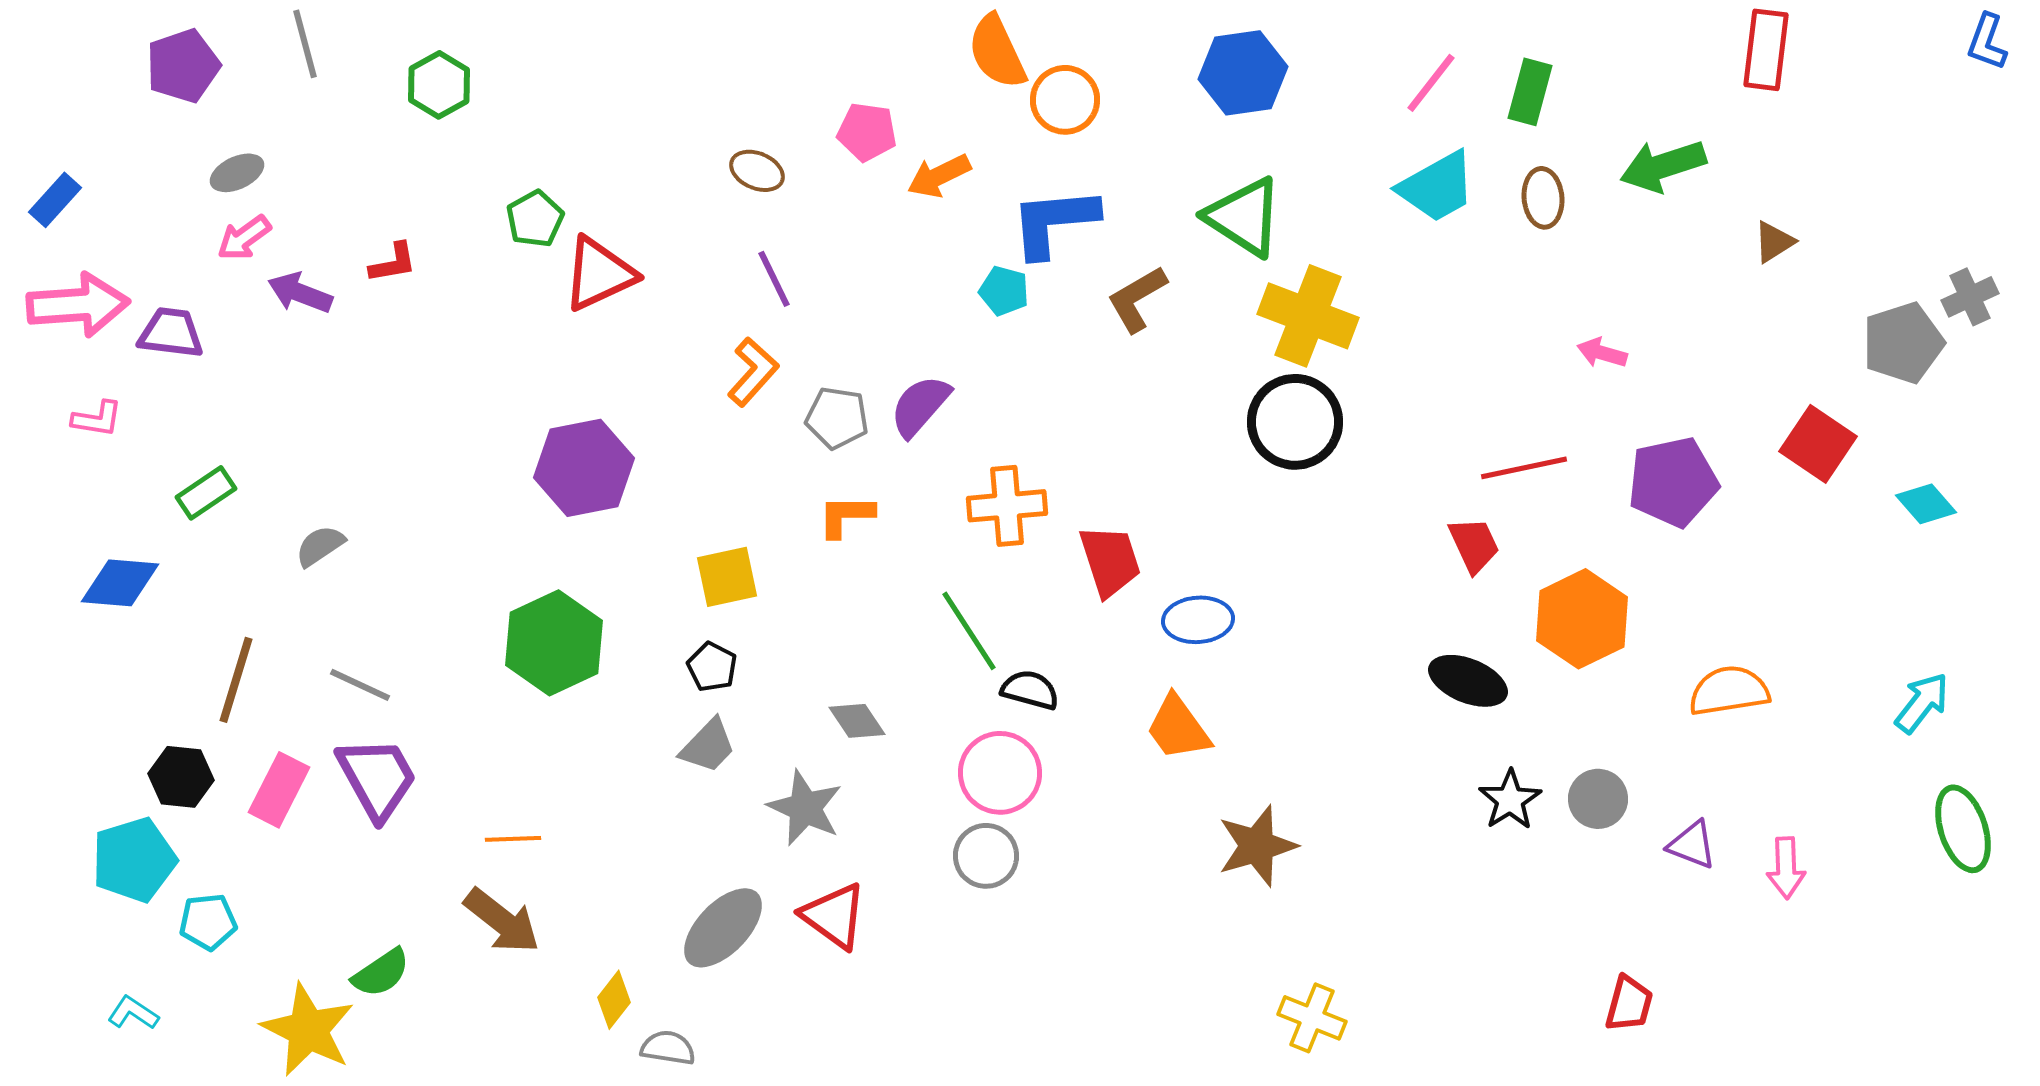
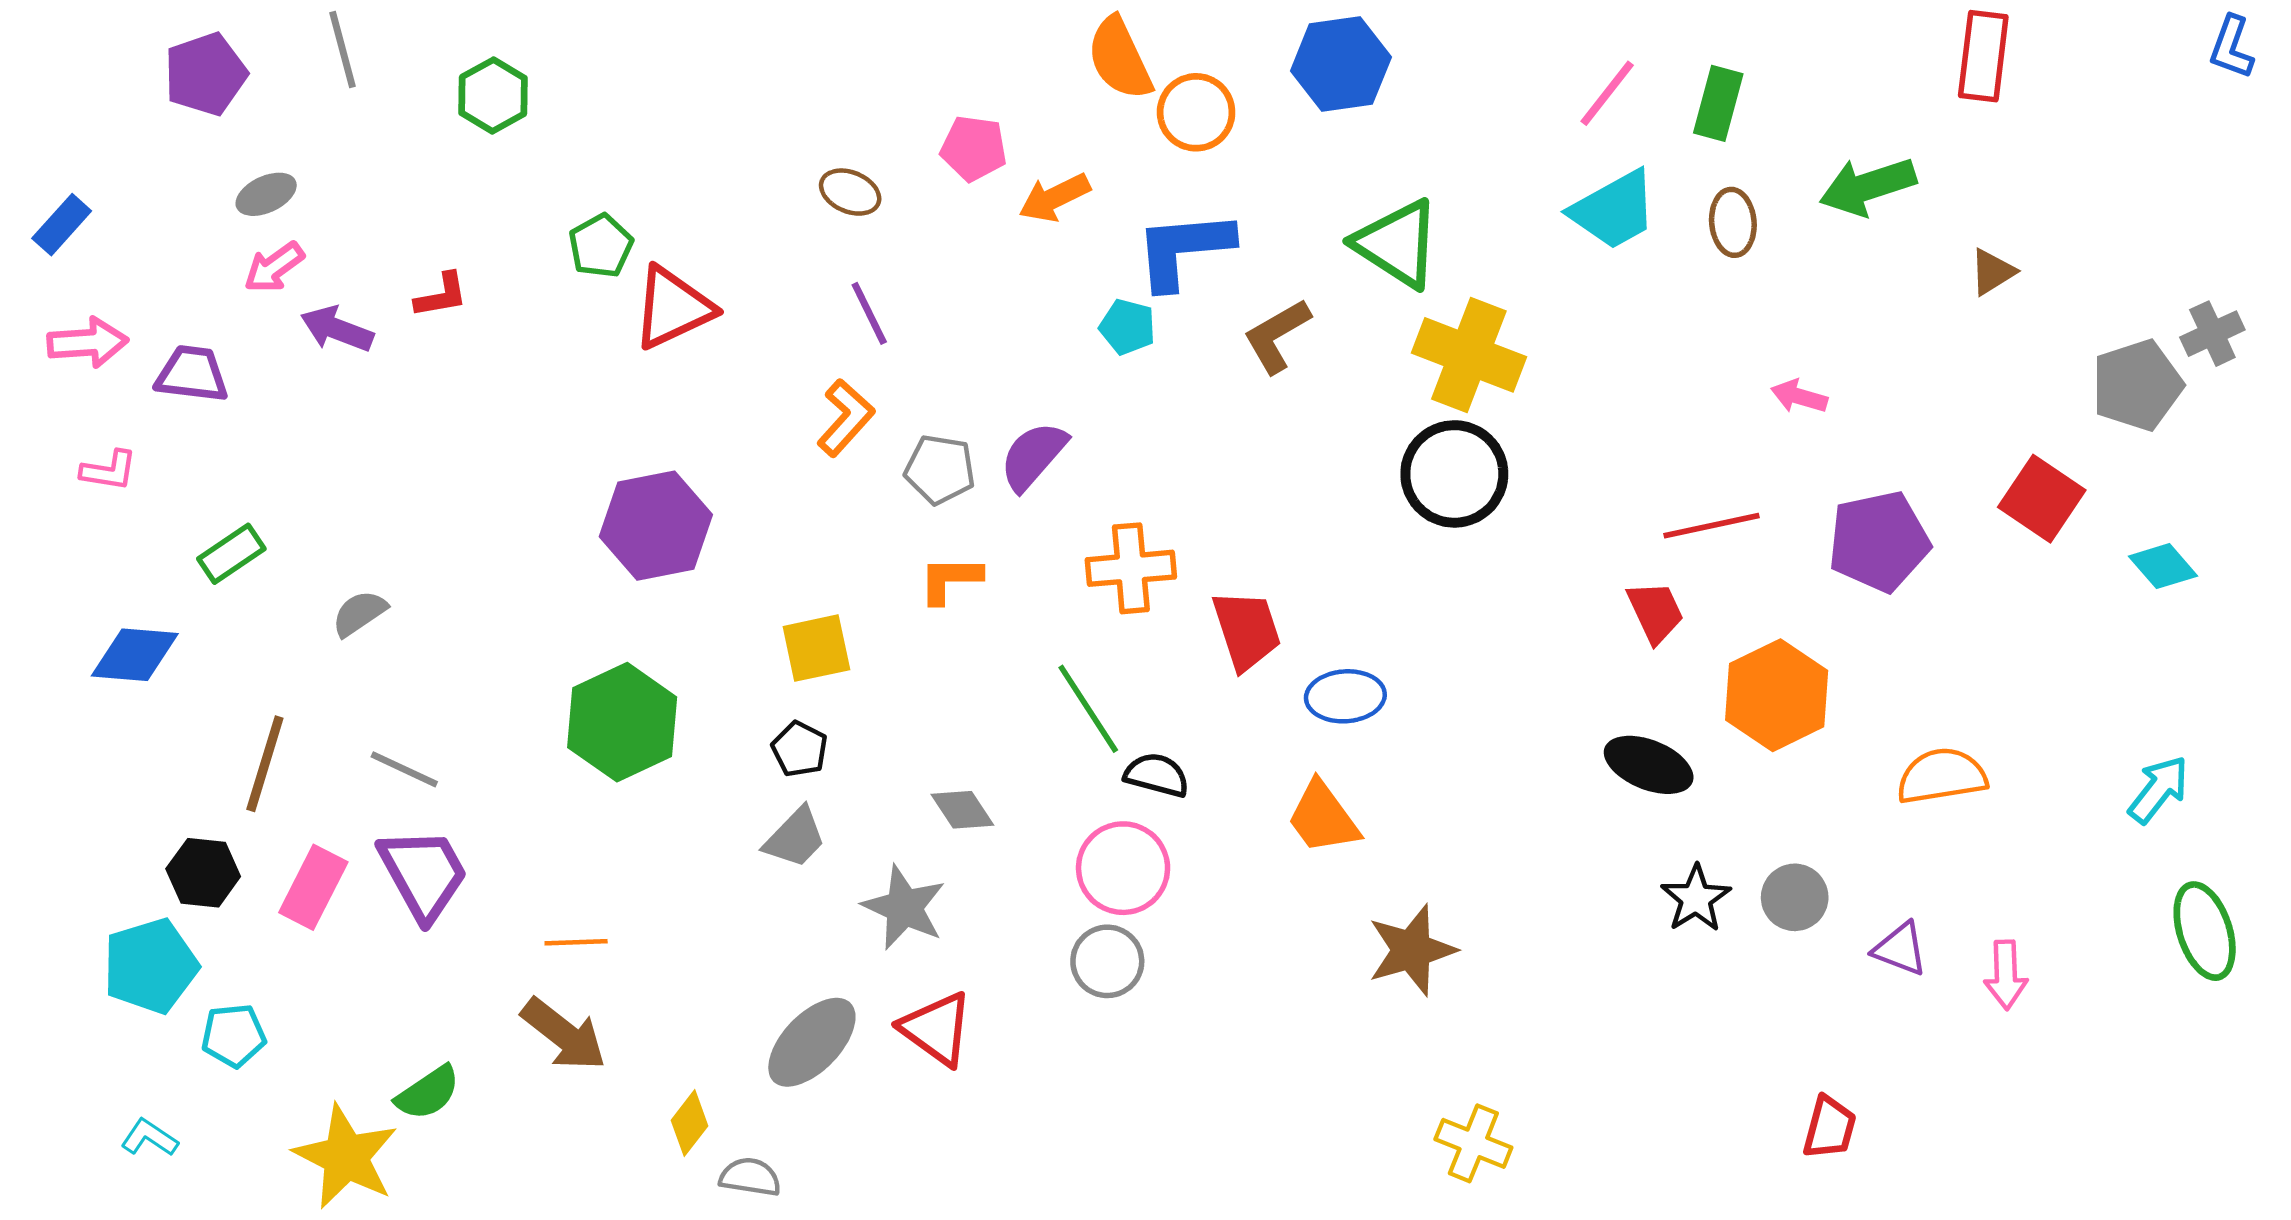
blue hexagon: (1243, 73) -> (1341, 64), moved
pink arrow: (78, 305) -> (88, 343), size x0.7

